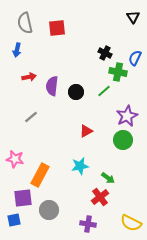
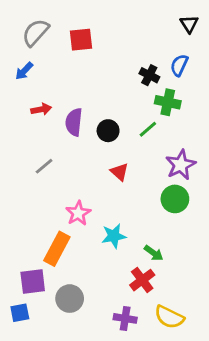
gray semicircle: (25, 23) -> (36, 33), turned 55
blue arrow: (17, 50) -> (24, 71), turned 32
blue semicircle: (135, 58) -> (179, 65), moved
red triangle: (86, 131) -> (119, 172), moved, turned -48
pink star: (15, 159) -> (78, 213), moved, turned 30
yellow semicircle: (131, 223) -> (169, 317), moved

